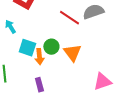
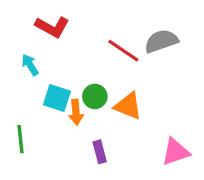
orange triangle: (72, 53) -> (128, 106), turned -30
purple rectangle: (39, 85) -> (100, 152), moved

